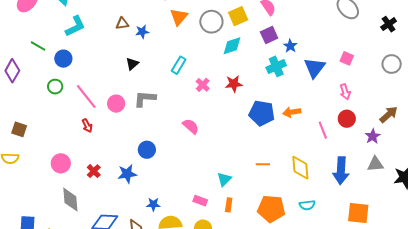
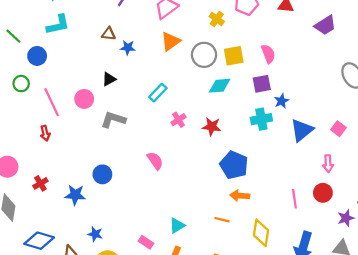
pink circle: (116, 104) -> (84, 99), moved
orange arrow: (292, 112) -> (240, 196), moved

